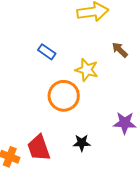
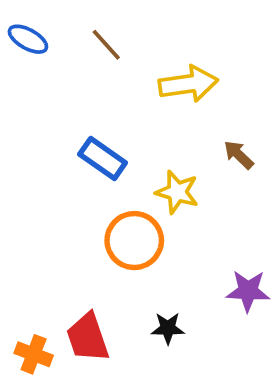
blue rectangle: (47, 52) -> (103, 158), size x1.4

